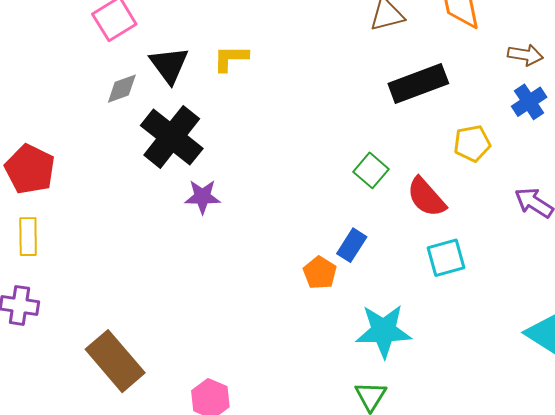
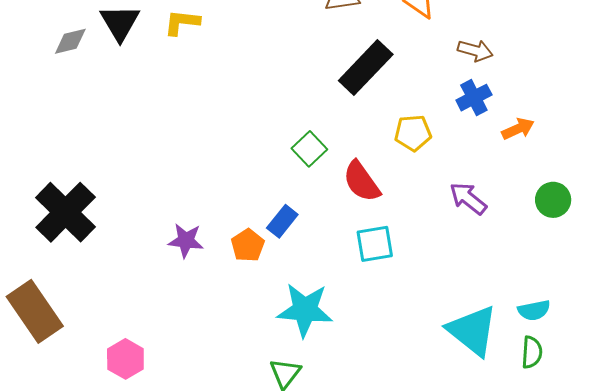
black rectangle: (418, 83) -> (366, 68), turned -32
black cross: (172, 137) -> (66, 212), moved
purple star: (203, 197) -> (186, 241), moved

